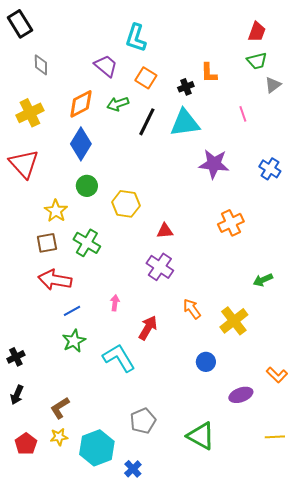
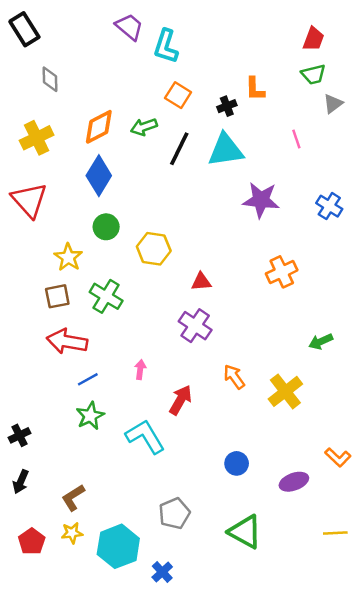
purple trapezoid: (106, 66) -> (129, 27), moved
blue circle: (206, 362) -> (237, 463), moved

